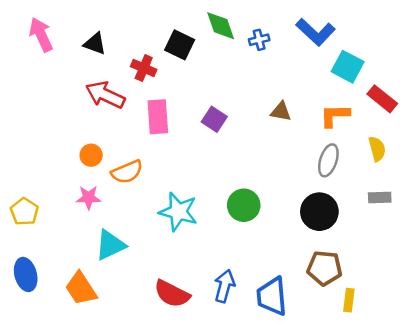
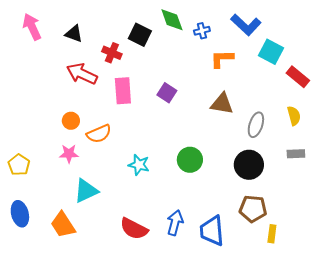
brown triangle: (281, 112) -> (222, 104), moved, size x1.4
orange L-shape: (335, 115) -> (222, 59), moved
cyan star: (178, 212) -> (139, 165), size x0.7

